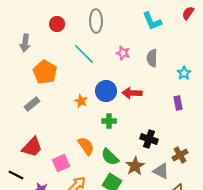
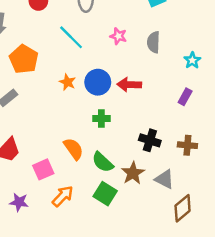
orange star: (81, 101) -> (67, 82), moved
purple rectangle: (178, 103) -> (185, 97), turned 40
brown cross: (180, 155) -> (187, 145), moved, turned 35

